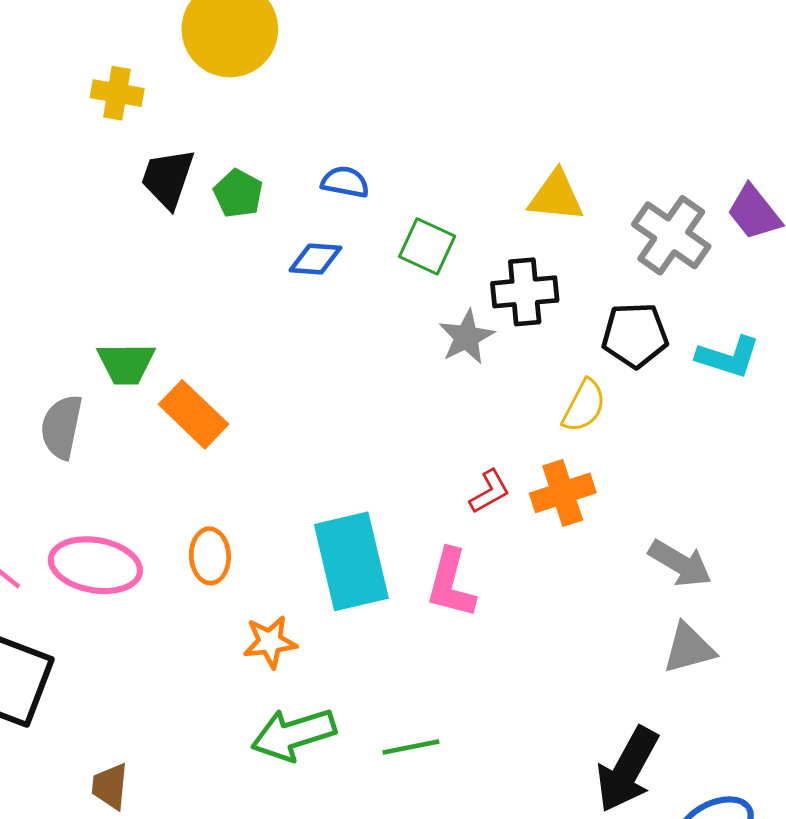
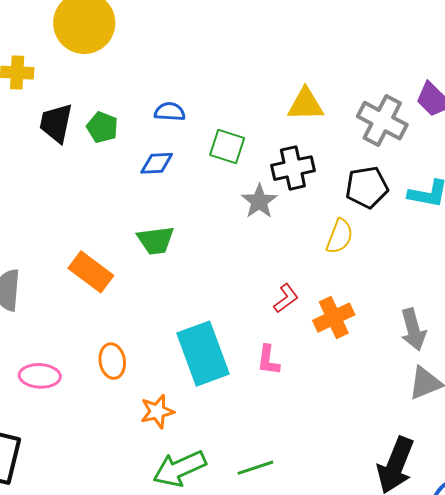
green trapezoid: (126, 364) -> (156, 240), moved
orange cross: (563, 493) -> (334, 318), moved
gray arrow: (680, 563) -> (413, 330), turned 51
pink ellipse: (95, 565) -> (40, 376), size x0.7
pink L-shape: (451, 584) -> (268, 360), size x0.7

